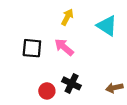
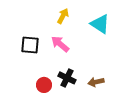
brown arrow: (114, 88) -> (96, 82), moved

